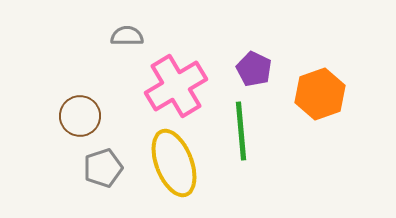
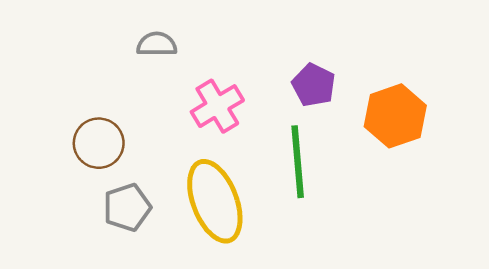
pink cross: (176, 86) -> (217, 106), size x0.7

